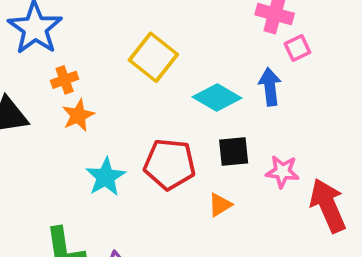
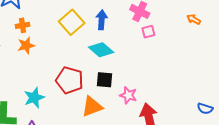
blue arrow: (270, 87) -> (102, 20), moved
cyan star: (106, 177) -> (34, 98), moved
orange triangle: (220, 205) -> (92, 107), size x1.6

